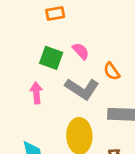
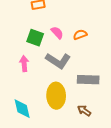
orange semicircle: (112, 71) -> (80, 35), moved, turned 104

